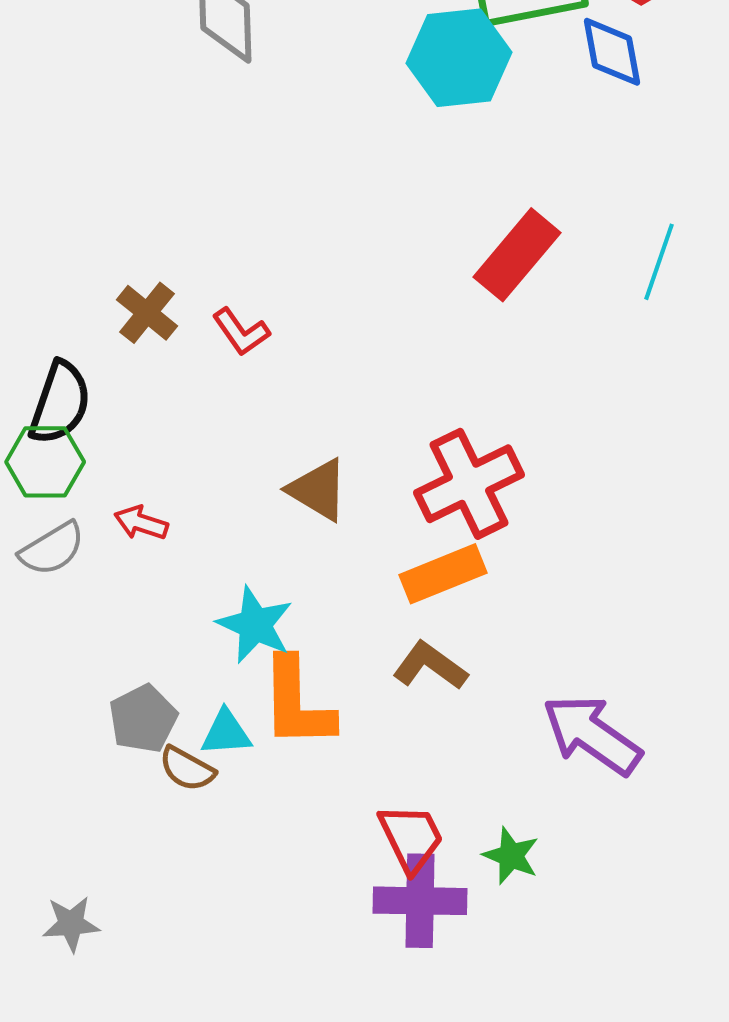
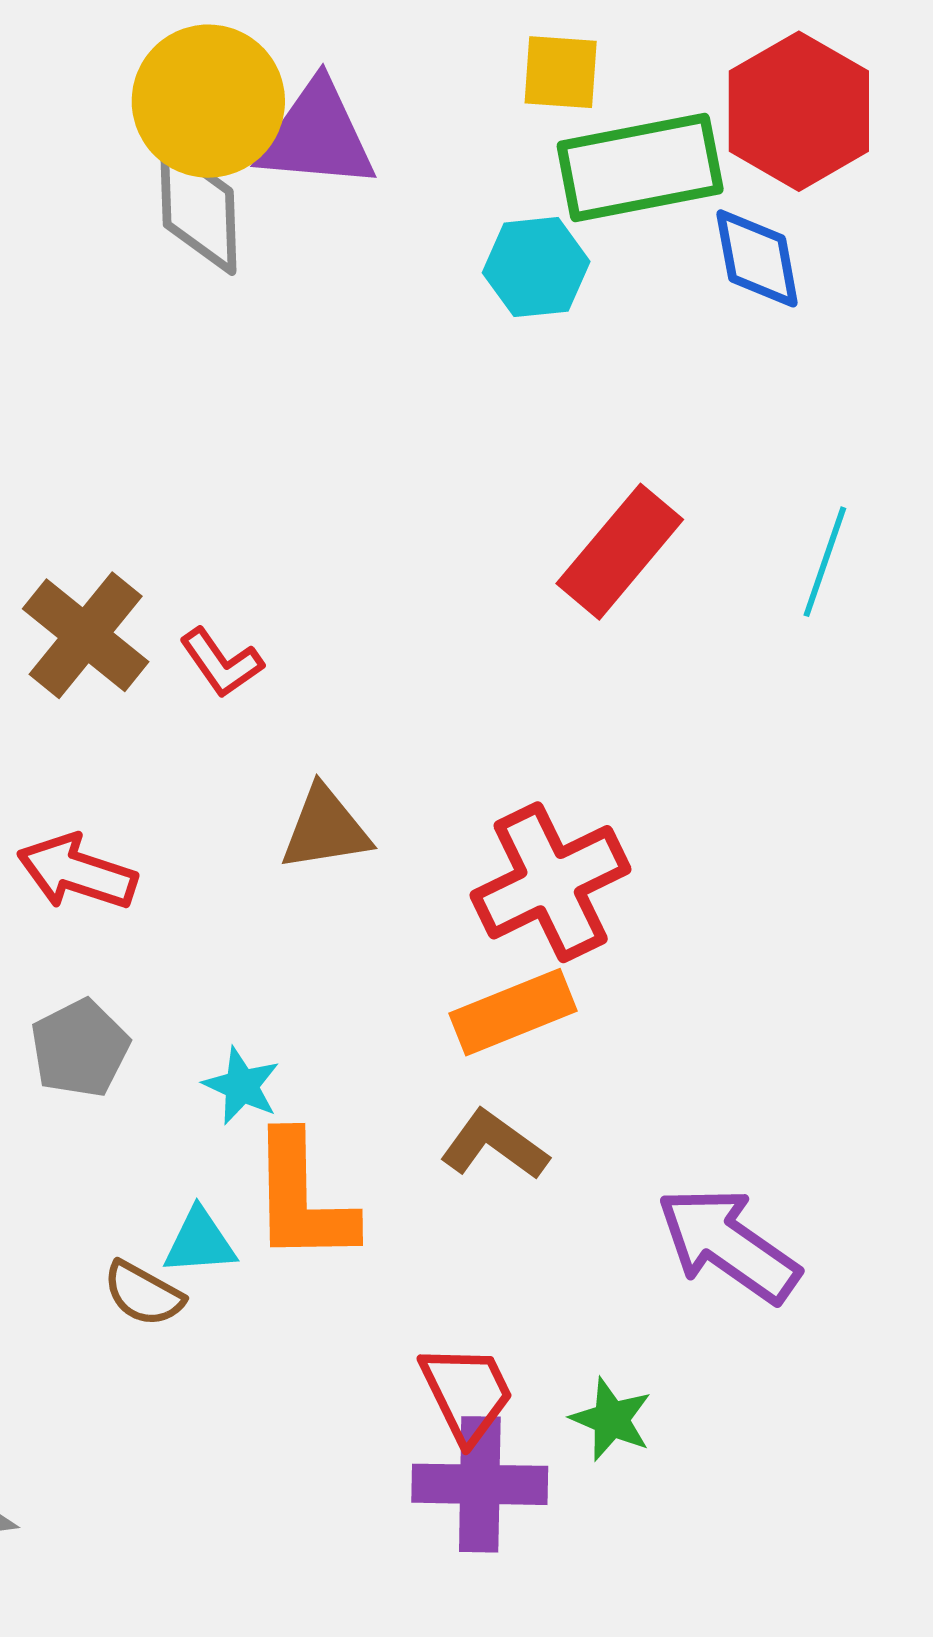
cyan hexagon: (459, 58) -> (536, 267), size x0.7
brown cross: (147, 313) -> (86, 635), size x1.4
brown triangle: (318, 490) -> (325, 829), moved, turned -40
red arrow: (141, 523) -> (77, 872), moved, size x1.5
cyan star: (255, 625) -> (242, 1086), size x0.7
gray pentagon: (143, 719) -> (80, 1048), moved

